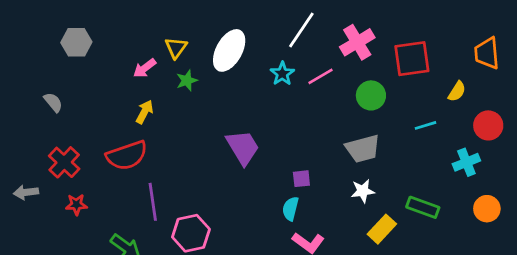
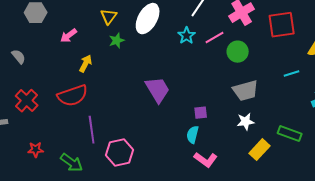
pink arrow: (145, 68) -> (69, 36), moved
green circle: (371, 95) -> (238, 52), moved
red star: (76, 205) -> (36, 150), moved

